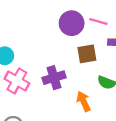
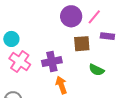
pink line: (98, 21) -> (94, 17), turned -70
orange arrow: (84, 101) -> (61, 85), moved

